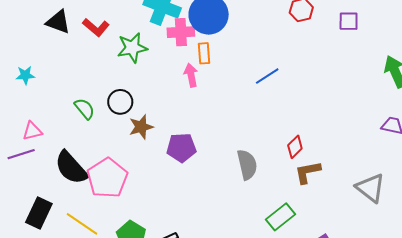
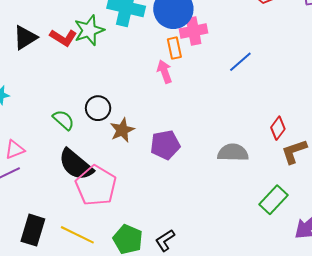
black triangle: (58, 22) -> (25, 38), turned -44
pink cross: (181, 32) -> (194, 31), moved
green star: (132, 48) -> (89, 30), moved
gray semicircle: (247, 165) -> (233, 153), turned -68
black semicircle: (71, 168) -> (76, 165), moved

